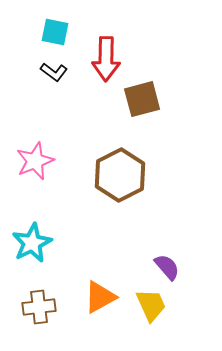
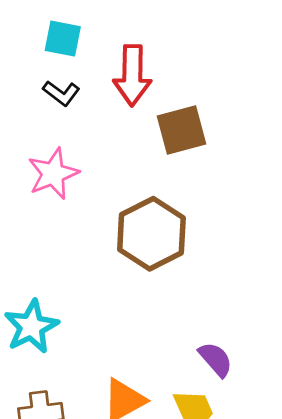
pink star: (35, 161) -> (53, 174), moved

